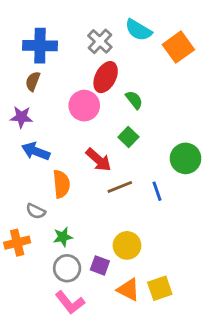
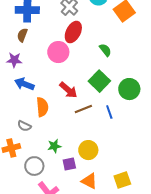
green semicircle: (134, 100) -> (105, 50), moved
green square: (128, 137) -> (99, 81), moved, size x1.5
green star: (63, 237) -> (54, 146), moved
purple square: (100, 265) -> (69, 164), turned -32
gray circle: (67, 268) -> (34, 166), moved
yellow square: (160, 288) -> (122, 180), moved

